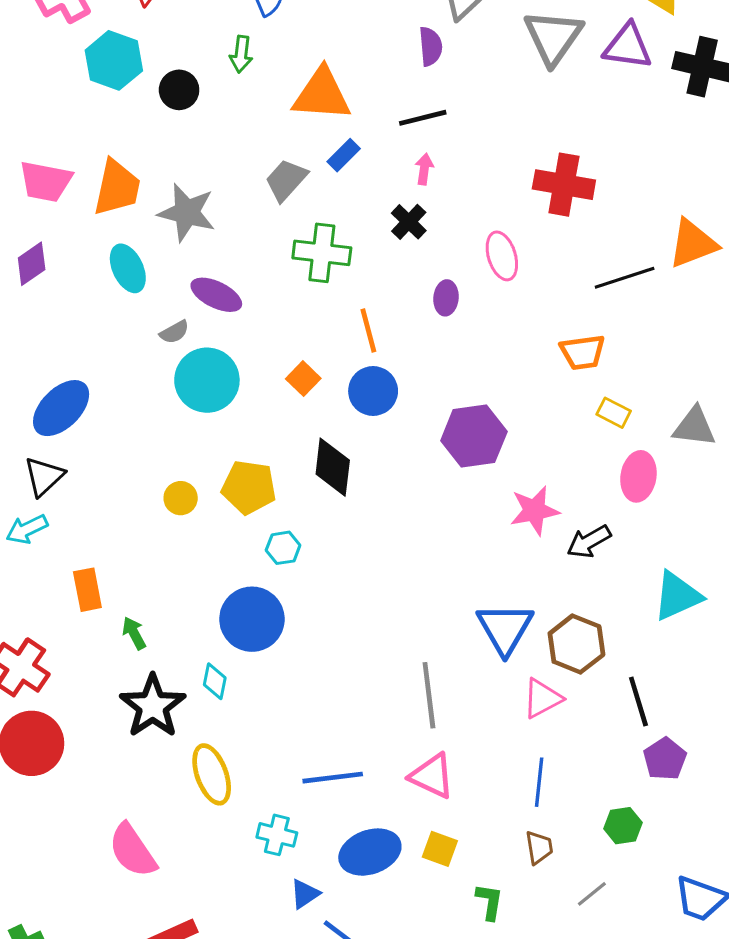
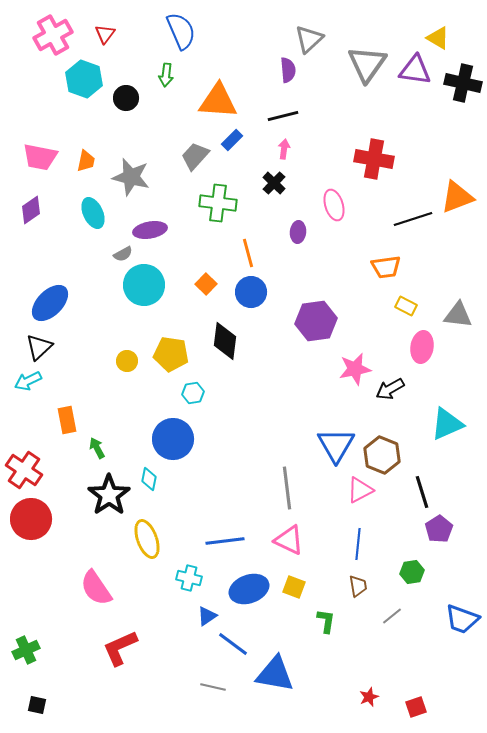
orange trapezoid: (117, 188) -> (86, 161), size x0.6
purple ellipse: (216, 295) -> (150, 230), turned -36

